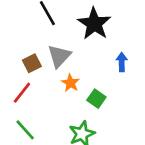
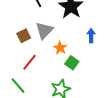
orange star: (70, 83) -> (60, 48), moved
red line: (22, 93) -> (30, 62), moved

